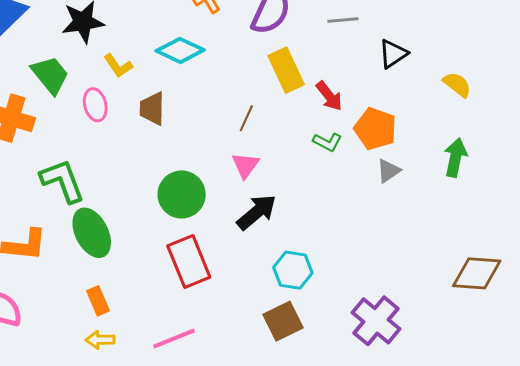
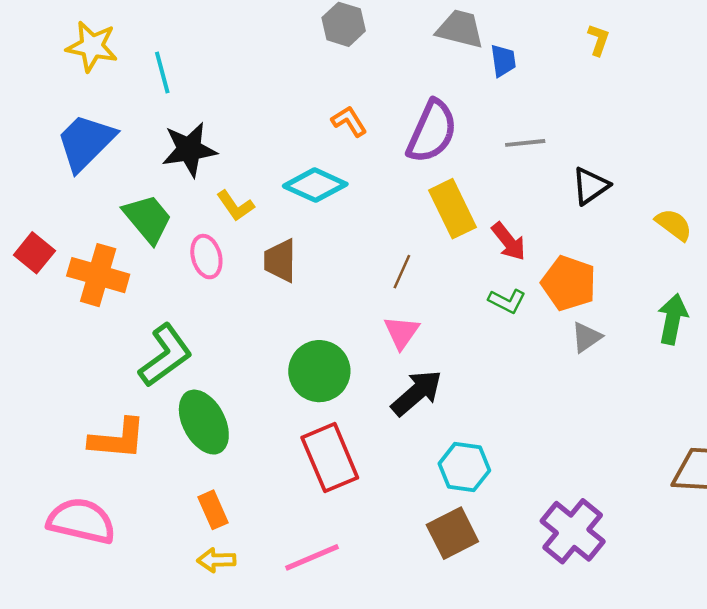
green L-shape: (63, 181) -> (165, 355), turned 75

